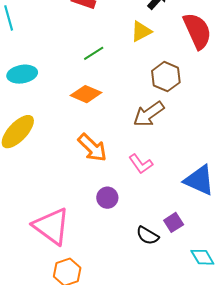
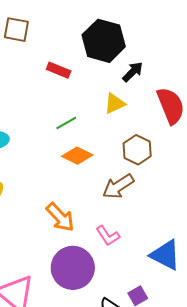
orange diamond: (86, 94) -> (77, 156), moved
purple circle: (107, 198) -> (73, 268), size x2.0

